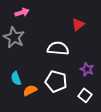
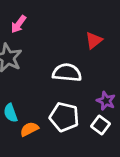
pink arrow: (22, 12) -> (19, 24), turned 144
white square: (85, 95) -> (101, 125), moved

